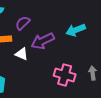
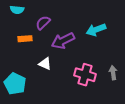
white triangle: (22, 54) -> (45, 64), moved

